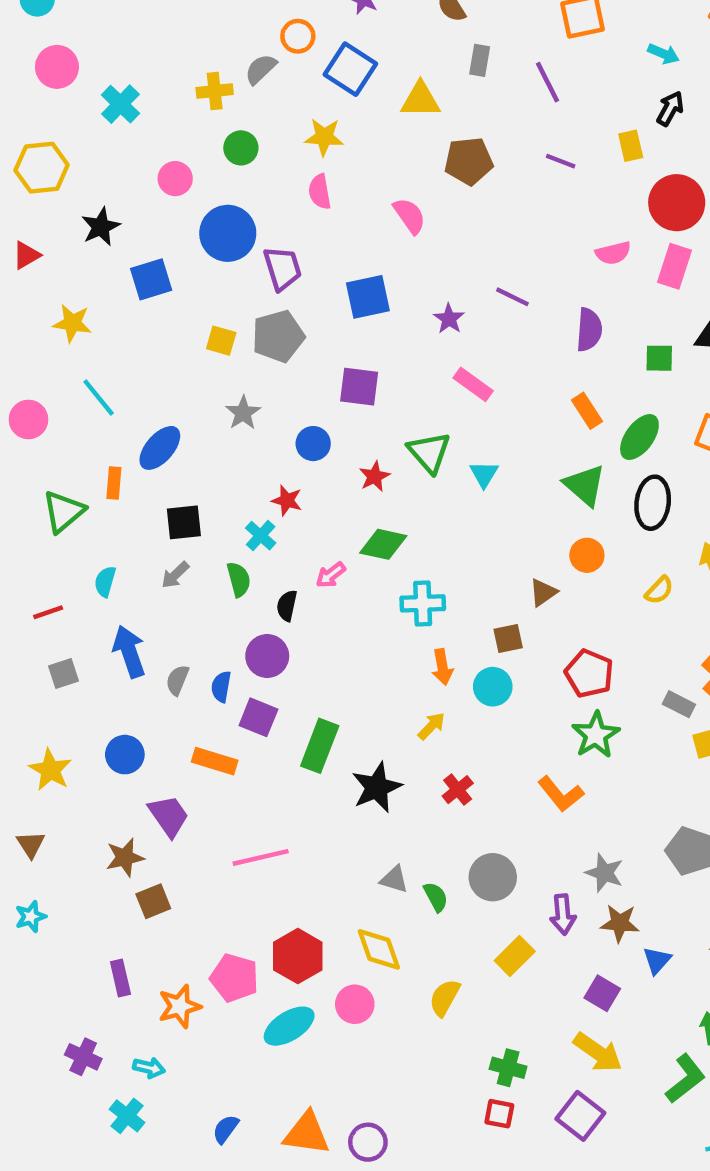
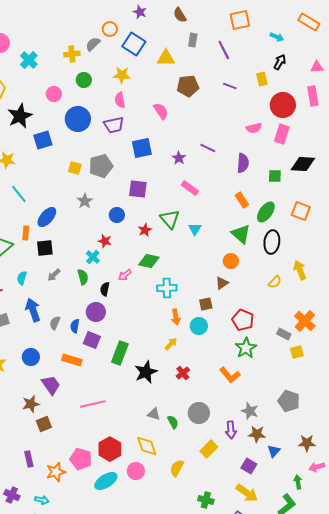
black star: (101, 227) -> (20, 116), size x1.4
purple trapezoid: (283, 268) -> (114, 125), moved, turned 95
black square: (184, 522) -> (45, 248), moved
orange circle: (587, 555) -> (231, 261), moved

